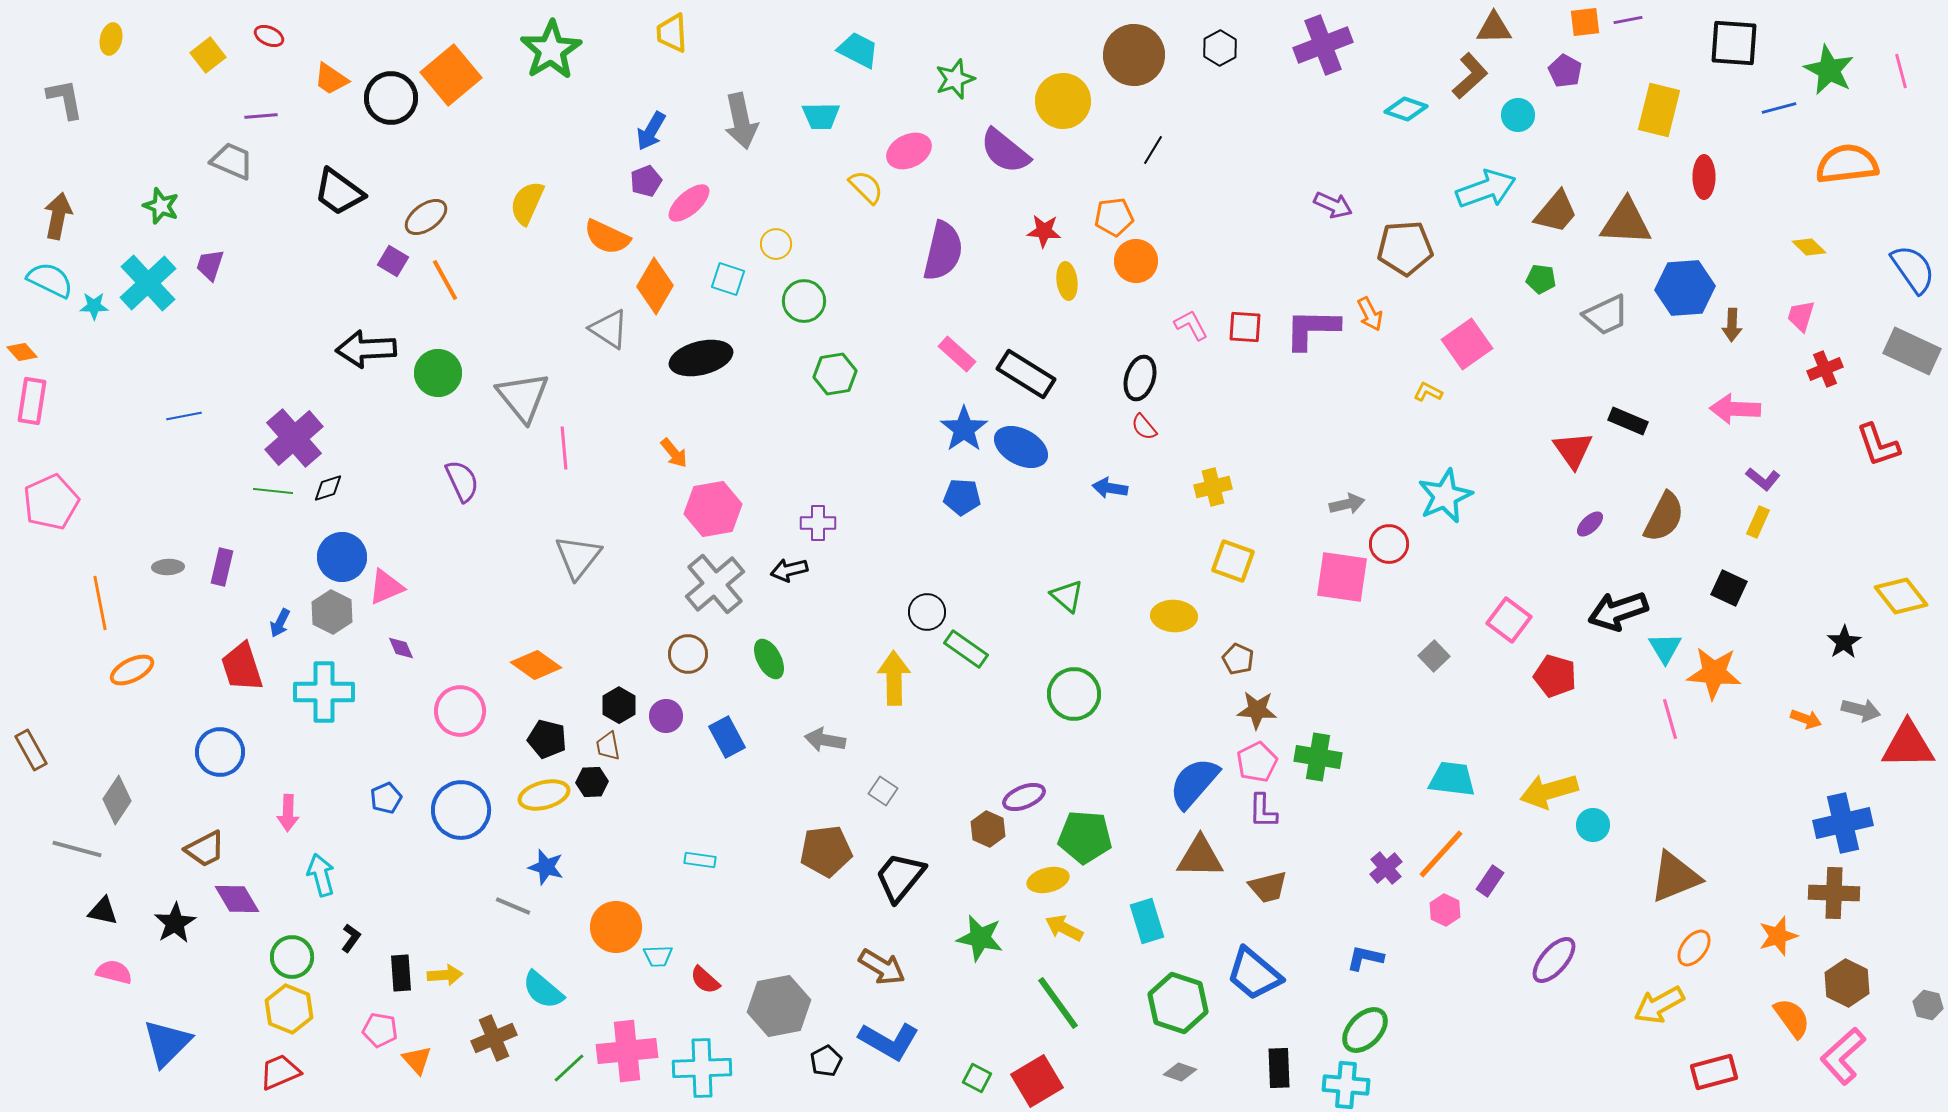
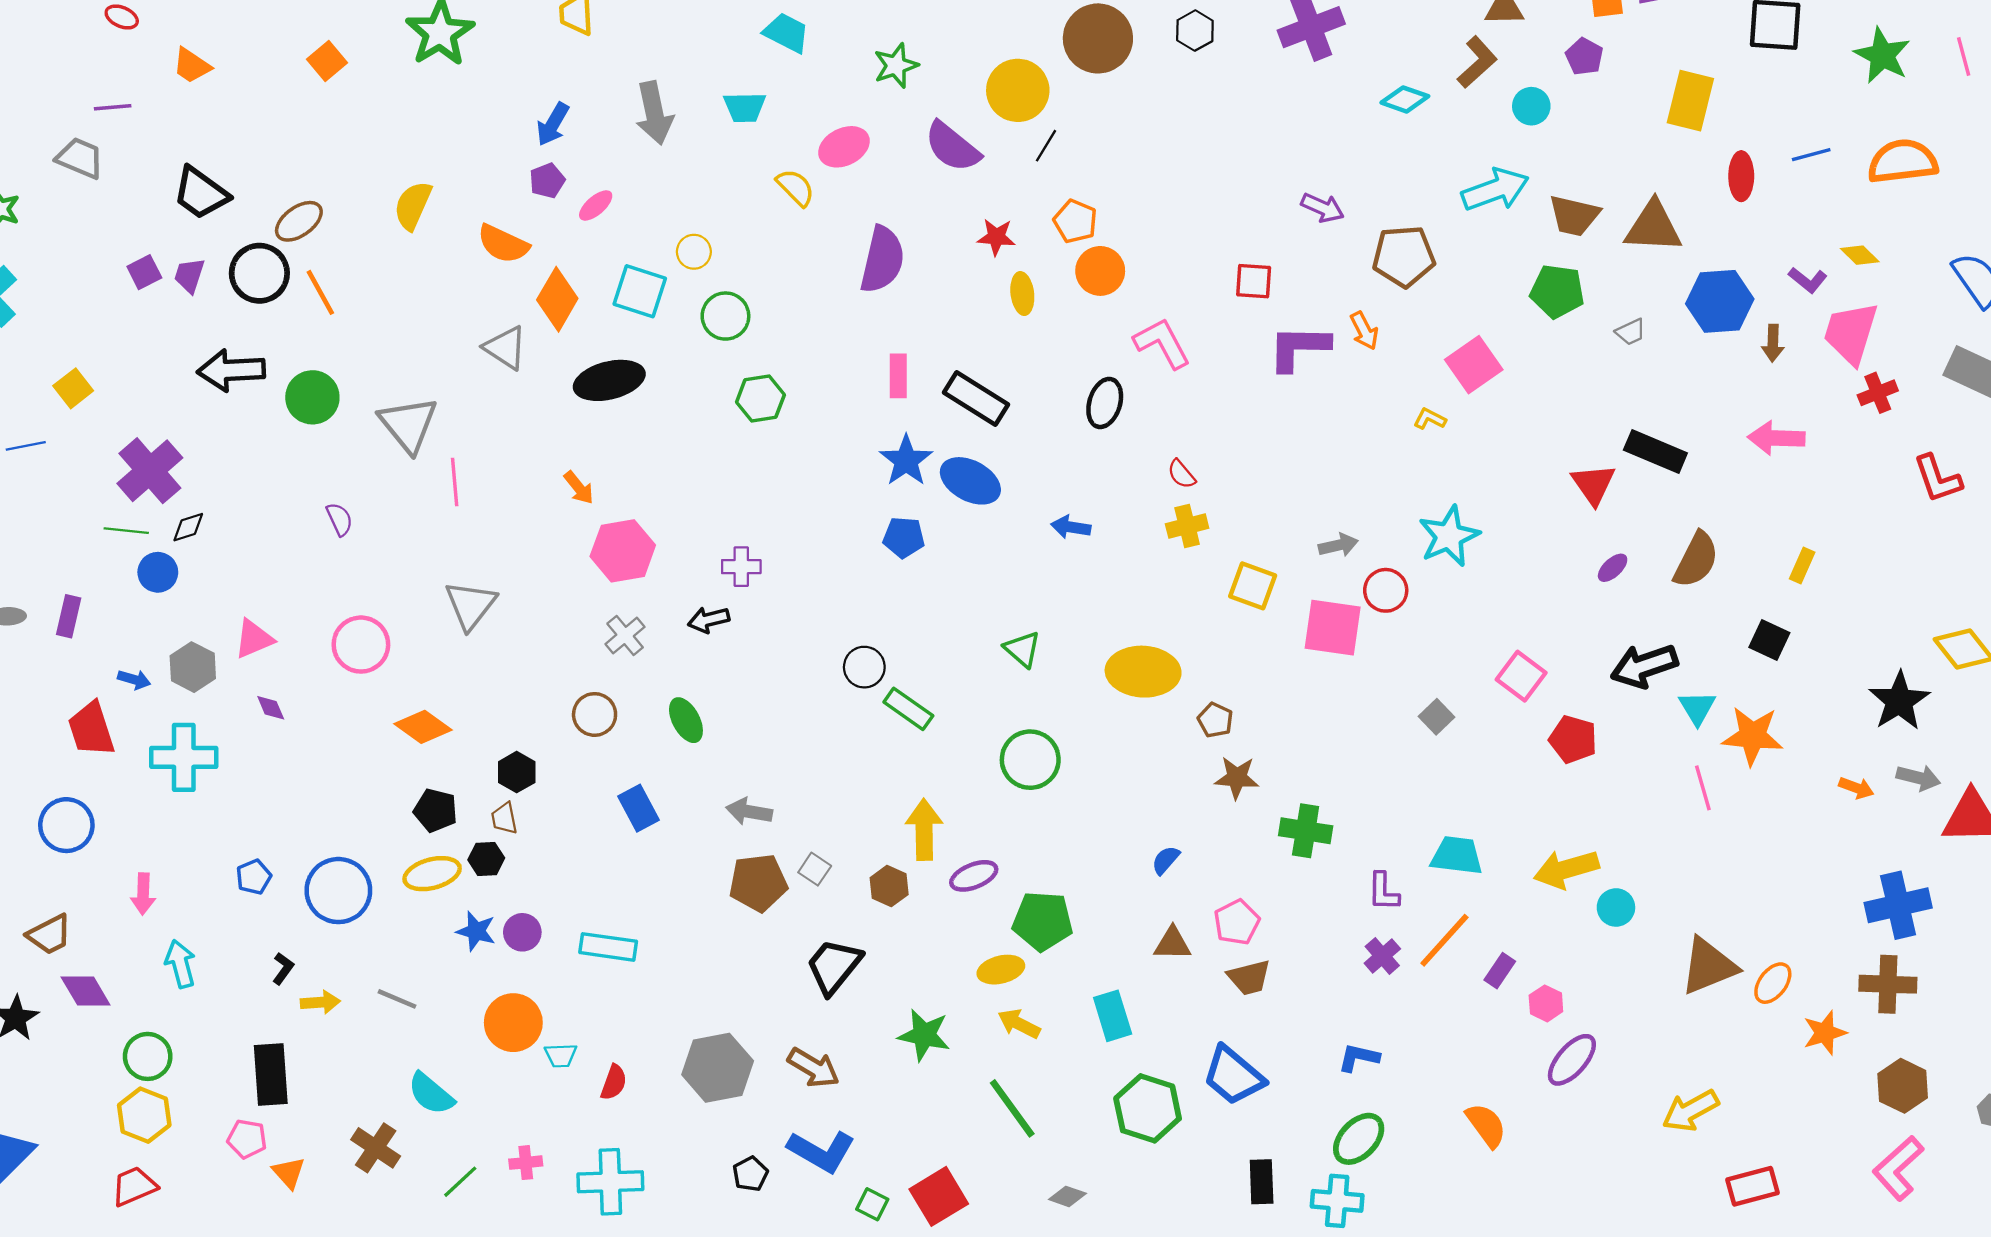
yellow square: (208, 55) -> (73, 388), moved
orange square: (451, 75) -> (327, 61), size x0.6
black circle: (391, 98) -> (259, 273), moved
blue line: (1779, 108) -> (1811, 155), moved
black line: (1153, 150) -> (1046, 146), moved
pink ellipse: (689, 203) -> (596, 205), size x0.7
brown trapezoid: (1556, 212) -> (1574, 216), turned 63
orange pentagon: (1114, 217) -> (1075, 221), turned 30
purple square: (393, 261) -> (144, 272), moved, turned 32
purple trapezoid: (210, 265) -> (189, 275), moved
cyan square: (728, 279) -> (640, 291), size x1.4
green pentagon: (1541, 279) -> (1557, 291), size x1.6
gray trapezoid: (1606, 315) -> (1631, 332), size x0.6
pink trapezoid: (1801, 316) -> (1851, 333), size x1.8
pink L-shape: (1191, 325) -> (1162, 343), size x1.5
red square: (1245, 327) -> (1254, 281), moved
pink rectangle: (957, 354) -> (898, 376), turned 48
black rectangle: (1628, 421) -> (1655, 452), size x1.4
red semicircle: (1144, 427) -> (1181, 474), moved
purple L-shape: (1763, 479) -> (1808, 280), moved
purple semicircle: (462, 481) -> (340, 519), size x0.7
blue circle: (342, 557) -> (158, 572), moved, size x0.7
yellow square: (1233, 561) -> (1253, 586), moved
gray cross: (715, 584) -> (625, 635), size x0.6
yellow ellipse: (1174, 616) -> (1143, 672), size x1.4
blue arrow: (280, 623) -> (134, 680), turned -100
black star: (1844, 642) -> (1899, 701), size x1.6
yellow arrow: (894, 678) -> (924, 830), moved
pink circle: (460, 711) -> (361, 645), moved
purple circle: (666, 716) -> (522, 932), moved
pink pentagon: (1257, 762) -> (1237, 922), moved
blue semicircle: (1194, 783) -> (1166, 860), size x0.5
purple L-shape: (1263, 811) -> (1383, 892), moved
brown hexagon: (988, 829) -> (889, 886), moved
brown pentagon: (826, 851) -> (758, 883), moved
brown triangle: (1200, 857) -> (1172, 944), size x0.7
cyan rectangle: (700, 860) -> (608, 947), size x1.6
blue star: (546, 867) -> (476, 931), moved
pink hexagon: (1445, 910) -> (1546, 1003), moved
black L-shape: (351, 938) -> (283, 968), moved
orange ellipse: (1694, 948) -> (1773, 983), moved
black rectangle: (401, 973) -> (271, 1075), size x1.5
yellow arrow: (445, 975) -> (320, 1002), moved
red semicircle: (705, 980) -> (614, 1082), turned -112
gray hexagon: (779, 1006) -> (718, 1068), moved
orange semicircle: (1792, 1018) -> (1486, 1125), moved
brown cross: (494, 1038) -> (376, 1148), turned -33
pink cross: (627, 1051) -> (526, 1163), size x0.5
gray diamond: (1180, 1072) -> (1067, 1196), moved
green square: (977, 1078) -> (872, 1204), moved
red square: (1037, 1081) -> (939, 1196), moved

